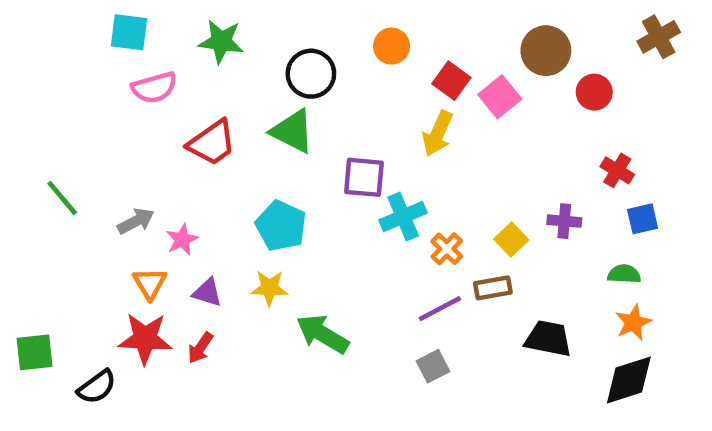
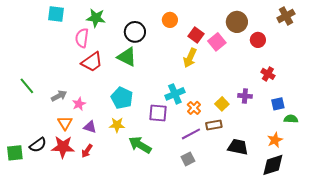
pink semicircle: (154, 88) -> (82, 38), moved, turned 114
purple square: (364, 177) -> (158, 113), moved
blue square: (643, 219) -> (278, 104), moved
green semicircle: (624, 274) -> (291, 119), moved
black semicircle: (97, 387) -> (38, 145), moved

